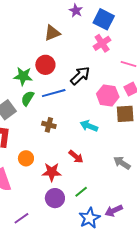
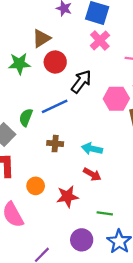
red circle: (45, 65) -> (55, 62), moved
green star: (23, 76) -> (19, 64), moved
cyan arrow: (89, 126) -> (92, 149), moved
green line: (81, 192) -> (105, 213), turned 56
purple circle: (55, 198) -> (82, 240), moved

